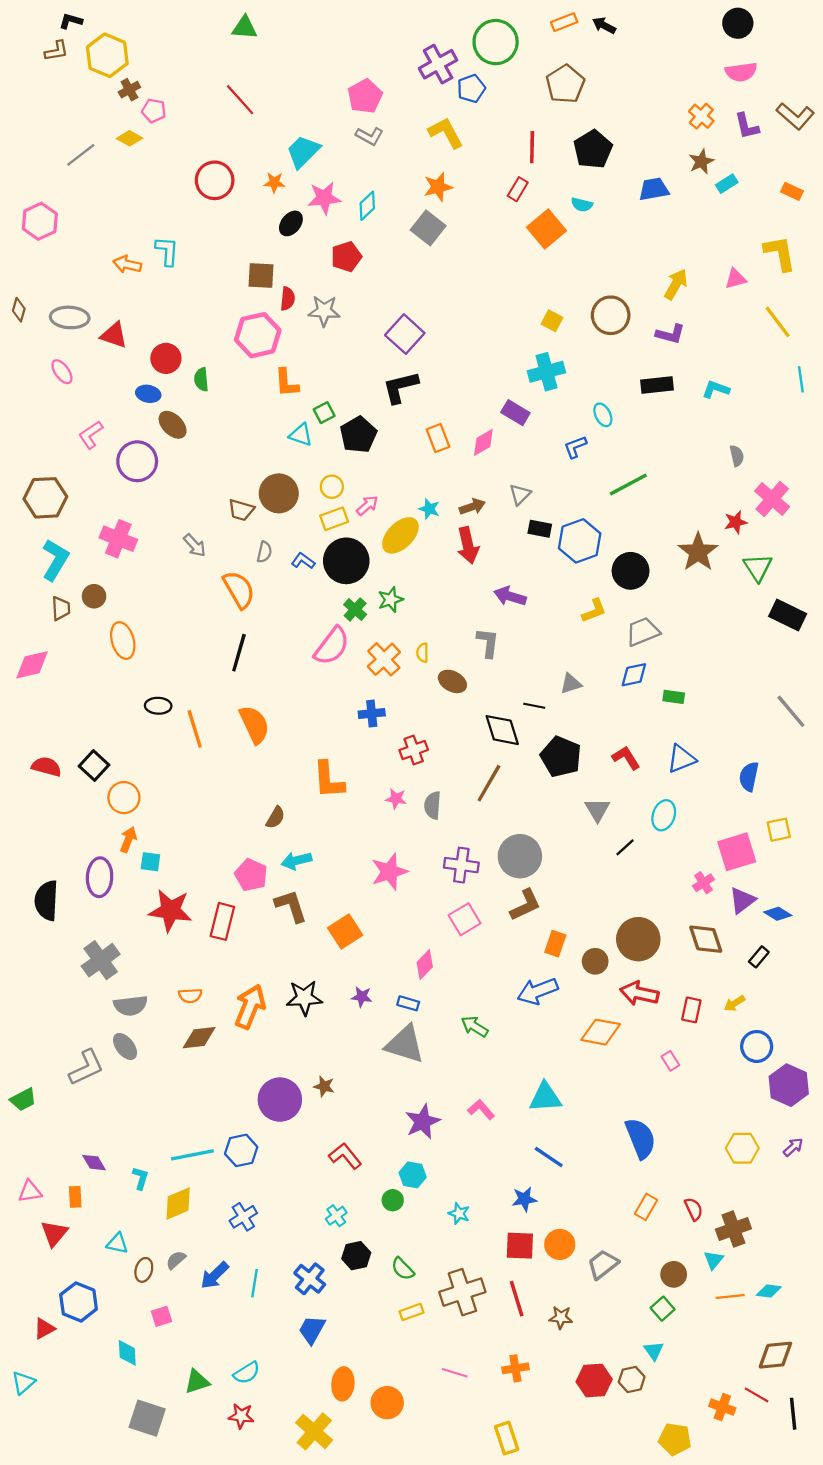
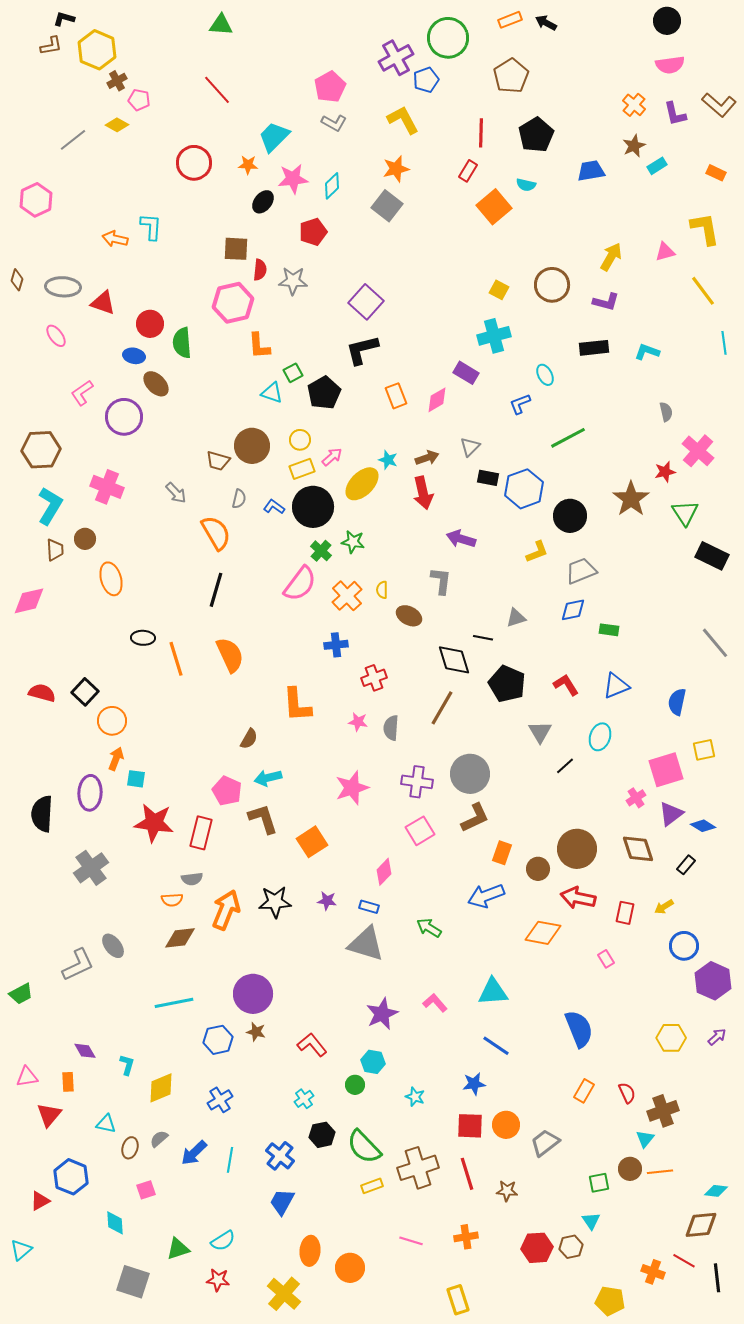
green semicircle: (201, 379) -> (182, 343), size x1.4
green star: (390, 600) -> (353, 542), turned 30
gray semicircle: (131, 1006) -> (192, 879), moved, size x0.7
brown star: (324, 1086) -> (256, 1032), moved
cyan line: (192, 1155) -> (174, 1003), moved
green semicircle: (403, 1269) -> (364, 1147), size x1.6
brown circle: (674, 1274) -> (630, 1169), moved
cyan diamond: (769, 1291) -> (716, 1191), moved
green square: (663, 1309) -> (599, 1183), turned 30

